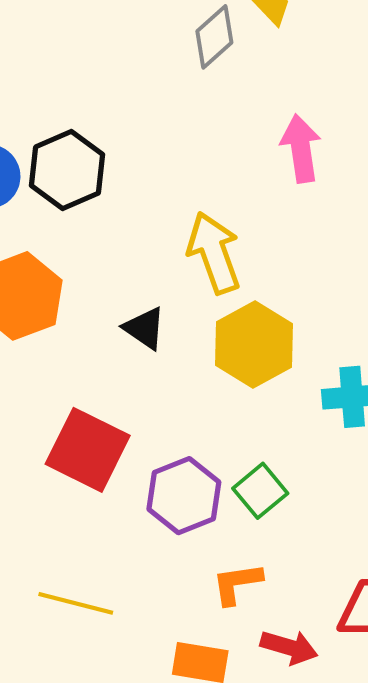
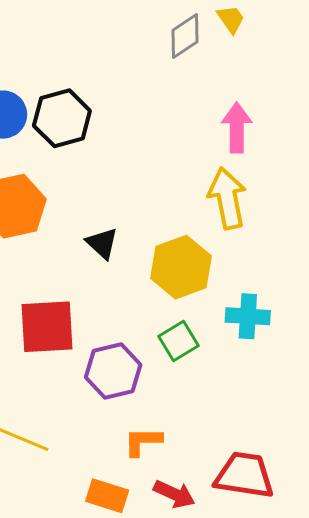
yellow arrow: (214, 253) -> (227, 198), moved
red square: (88, 450) -> (47, 327), turned -38
green square: (260, 491) -> (179, 341), moved

